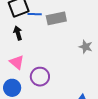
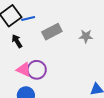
gray rectangle: (56, 18) -> (52, 32), moved
purple circle: (40, 77) -> (37, 70), moved

